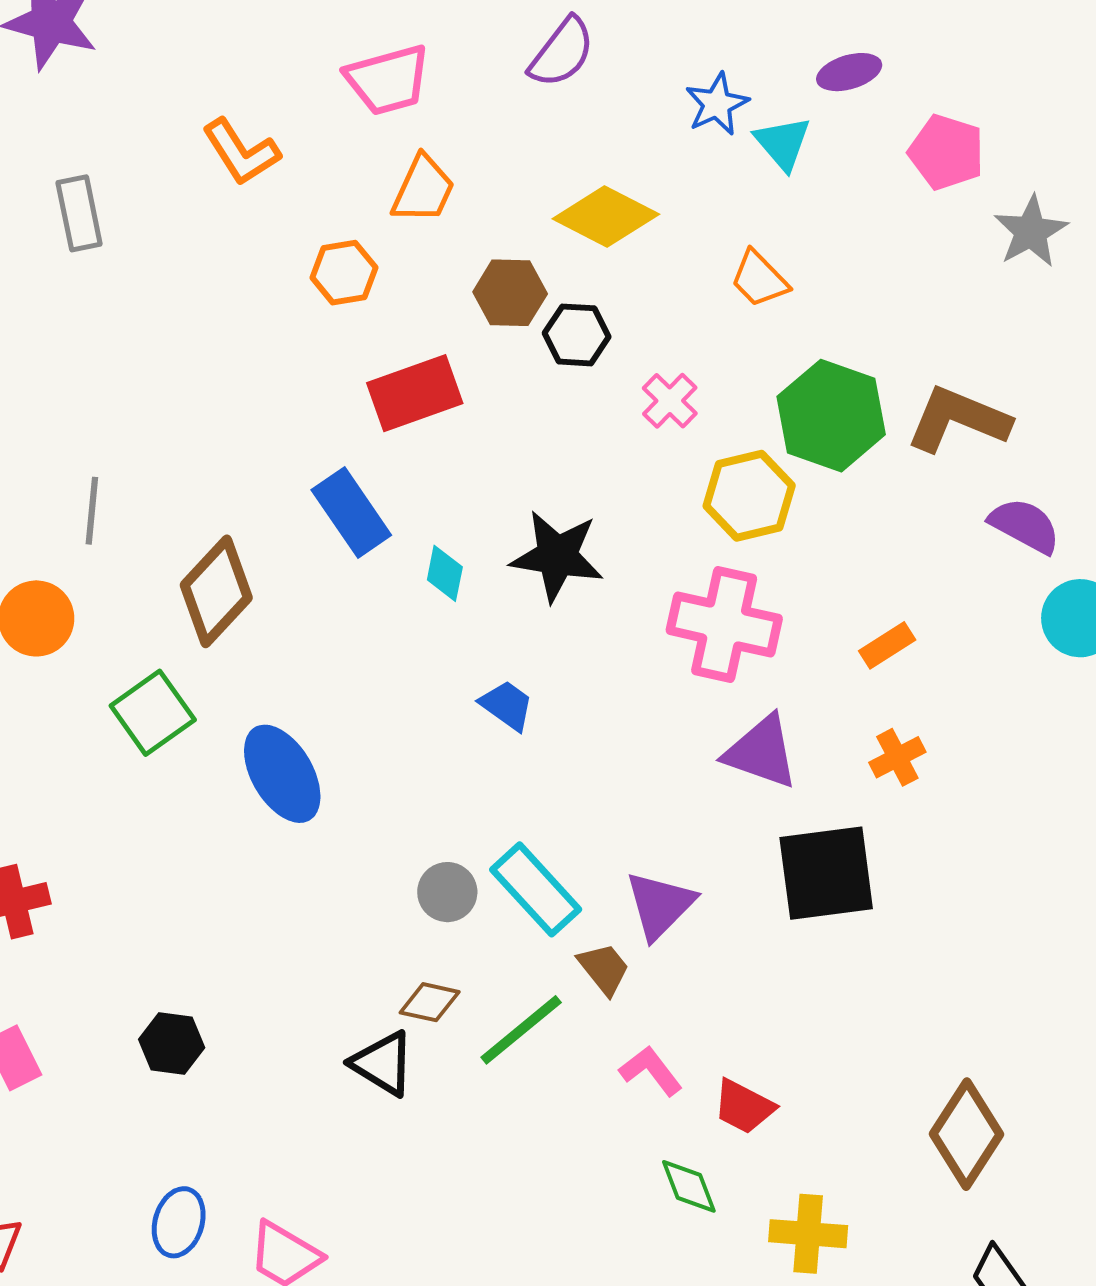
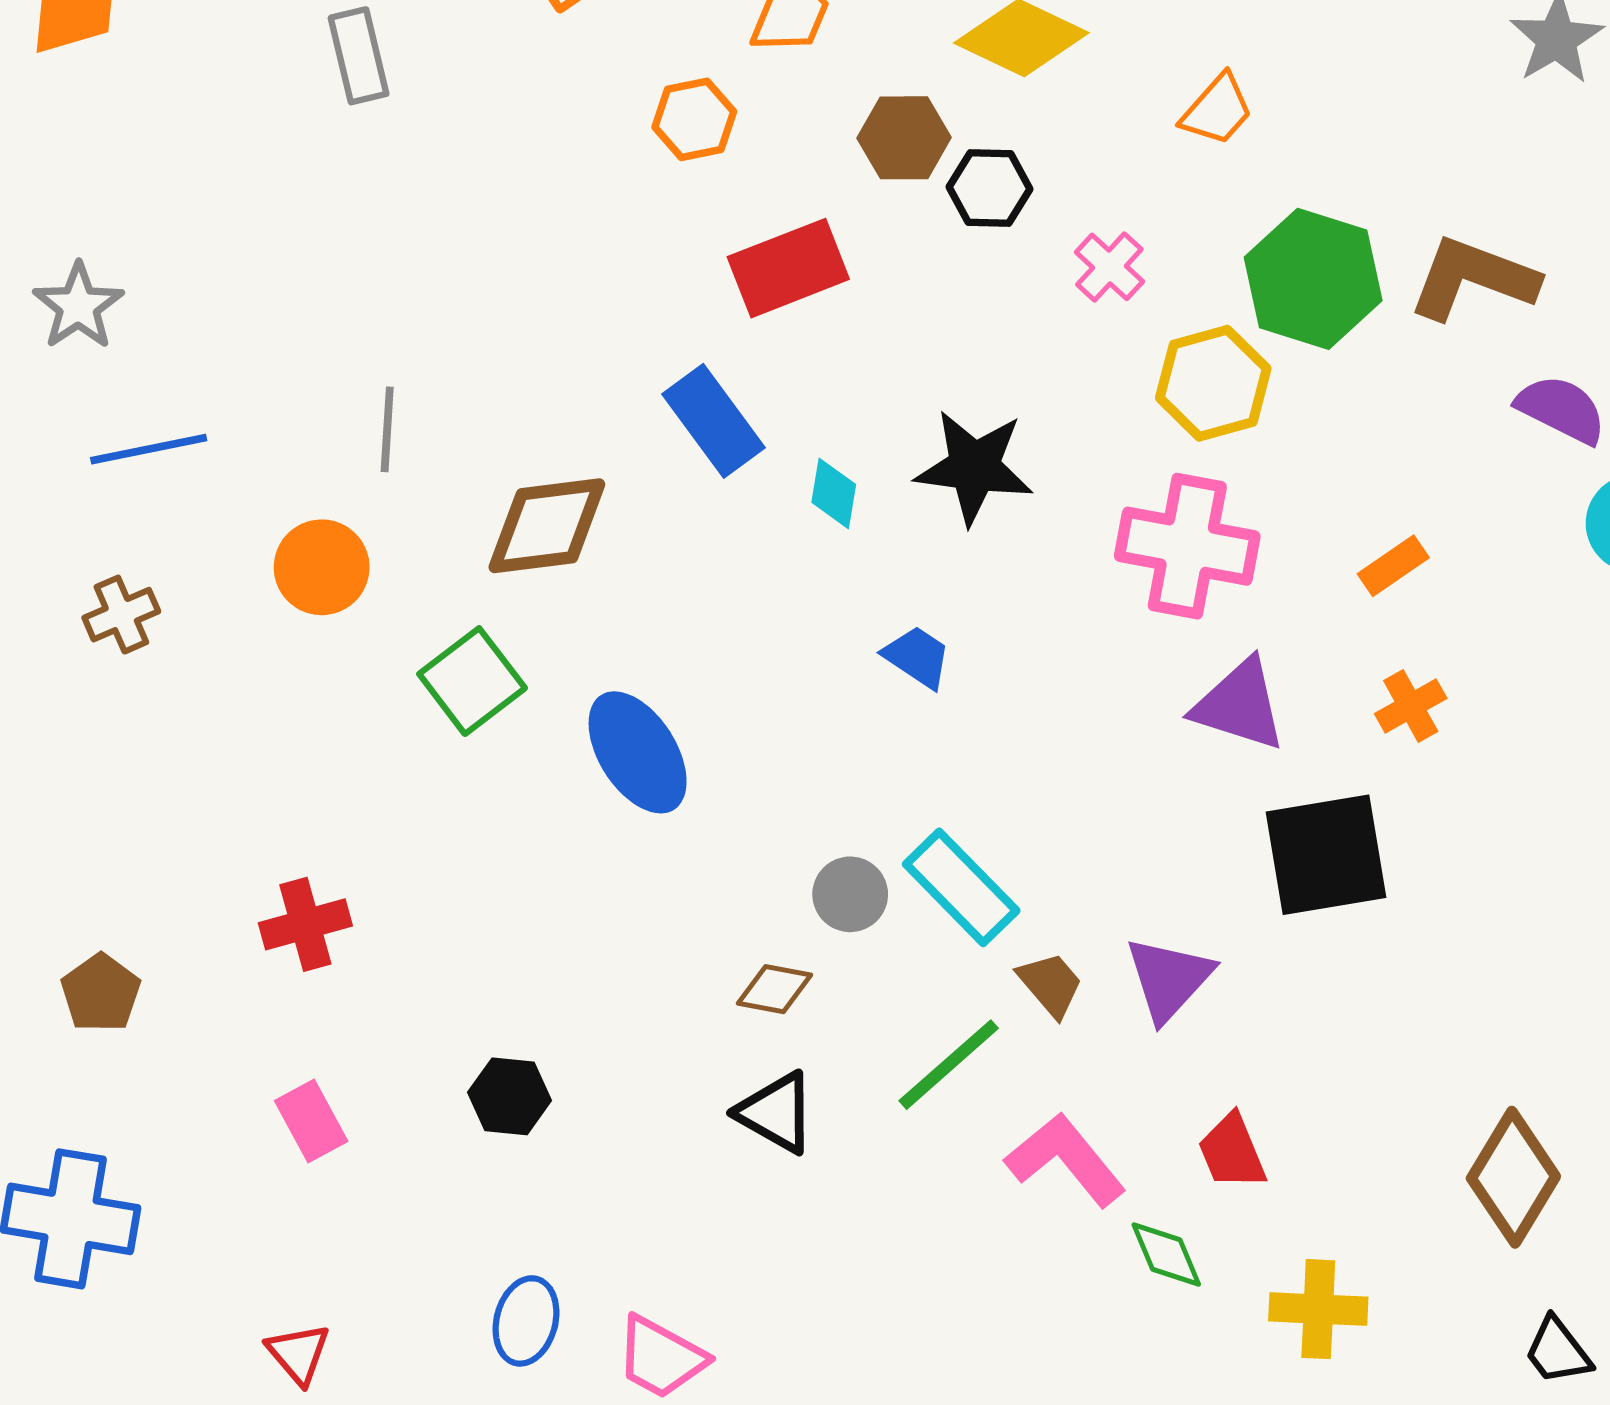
orange trapezoid: (759, 279) -> (1217, 110), turned -92
brown diamond: (216, 591) -> (547, 526), turned 42
purple triangle: (660, 905) -> (1169, 979), moved
brown diamond: (430, 1002) -> (774, 989), moved
pink L-shape: (651, 1071) -> (1066, 1160), moved, size x1.5
red trapezoid: (744, 1107) -> (1232, 1152), turned 42

